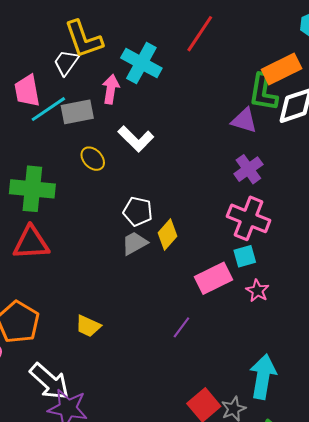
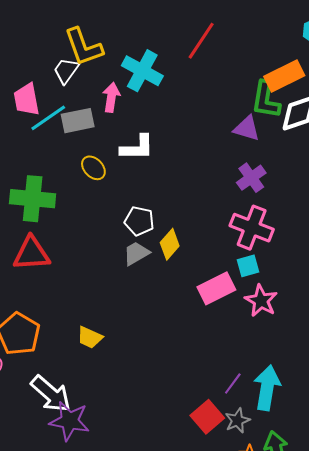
white L-shape: (136, 139) -> (137, 148), turned -45
pink star: (257, 291) -> (261, 301), size x1.4
purple line: (181, 327) -> (233, 383), moved

